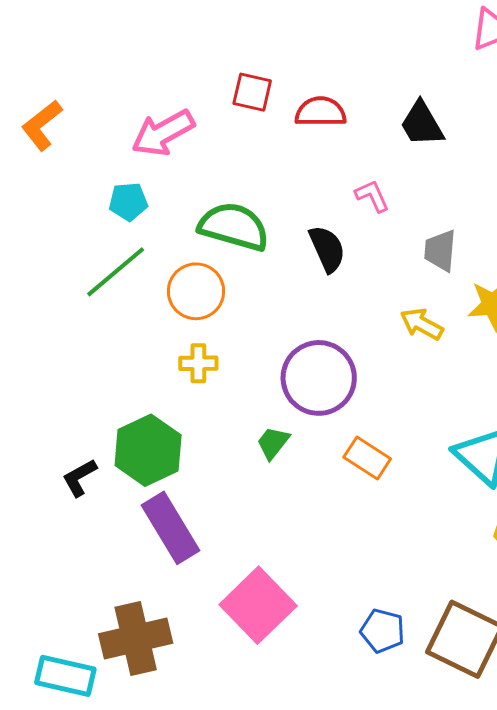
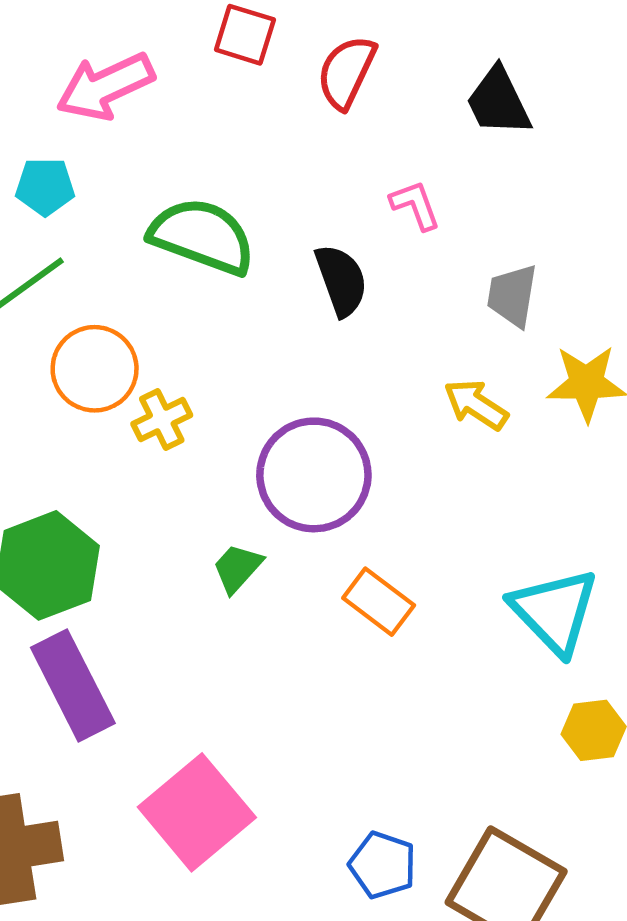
red semicircle: (321, 112) -> (346, 72), turned -69
orange circle: (196, 291) -> (95, 369), moved
yellow cross: (198, 363) -> (162, 420), moved, turned -30

